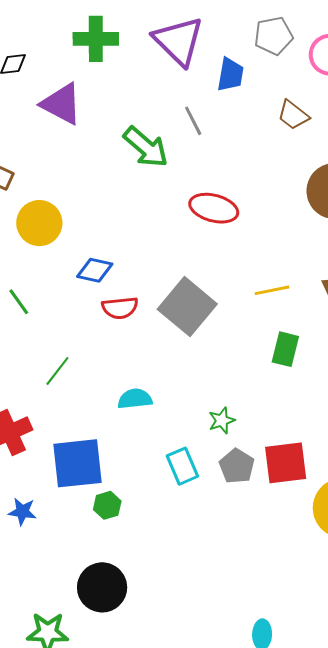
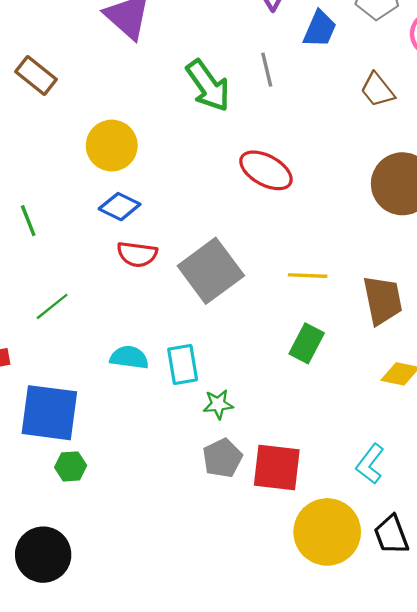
yellow circle: (39, 223) -> (112, 146), moved
cyan rectangle: (182, 466) -> (183, 364), moved

